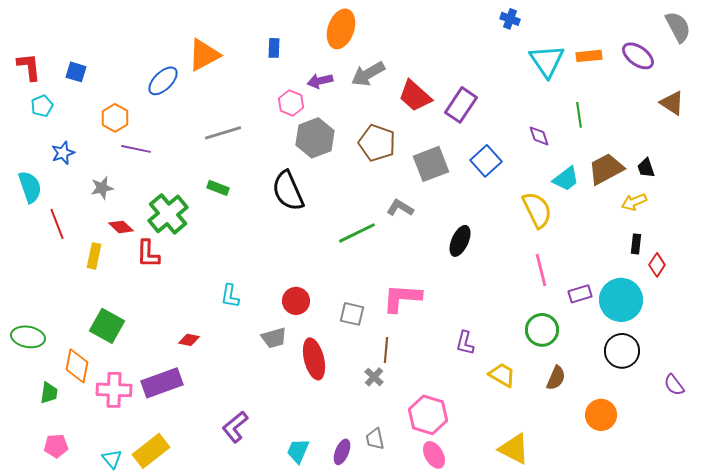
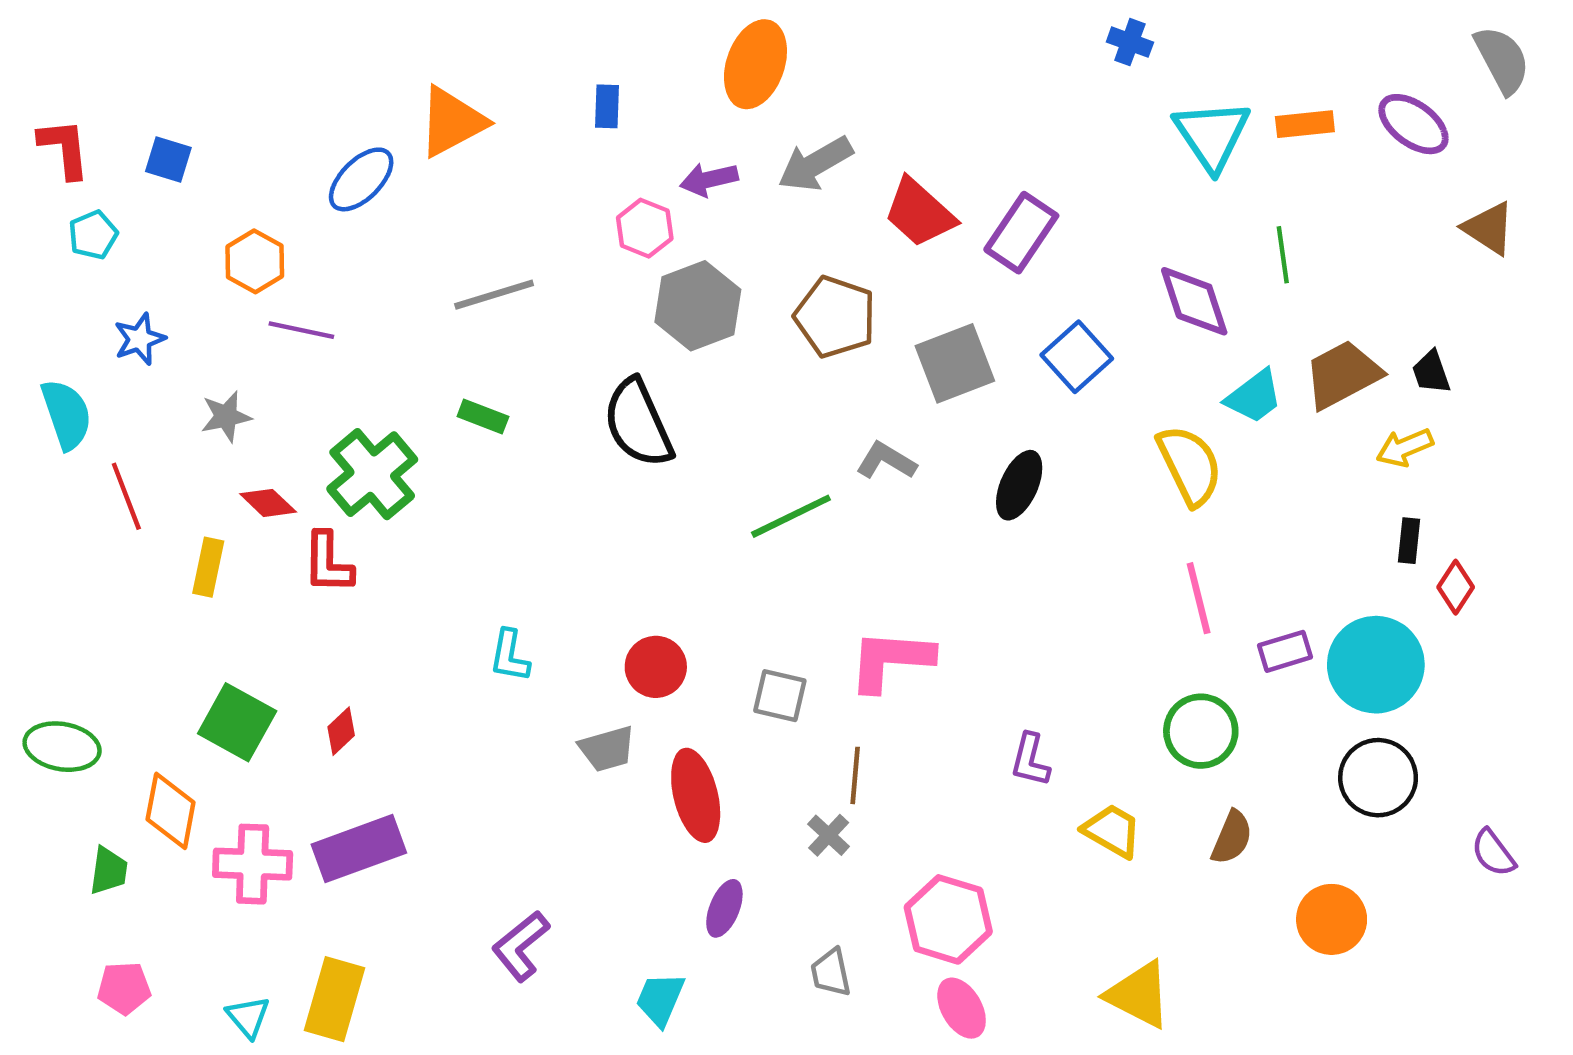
purple diamond: (539, 136) -> (1194, 301), size x1.6
black ellipse: (460, 241) -> (1019, 485), moved
red diamond: (189, 340) -> (341, 731), moved, turned -55
yellow rectangle: (151, 451) -> (335, 999), turned -36
purple ellipse: (342, 452) -> (724, 908), moved

